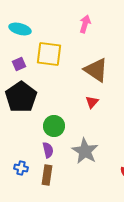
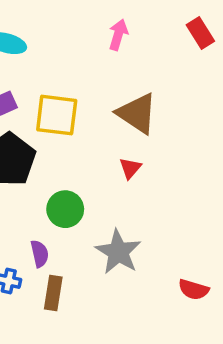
yellow square: (49, 54) -> (57, 115), moved
purple semicircle: (48, 150) -> (40, 254), moved

